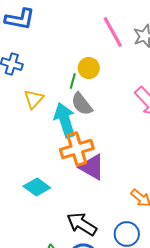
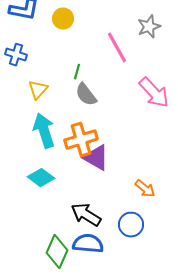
pink line: (113, 32) -> (117, 48), moved
yellow circle: (89, 68) -> (63, 19), moved
cyan arrow: (65, 120) -> (44, 131), moved

